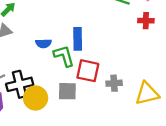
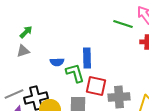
gray cross: (114, 83) -> (119, 97), size x1.5

